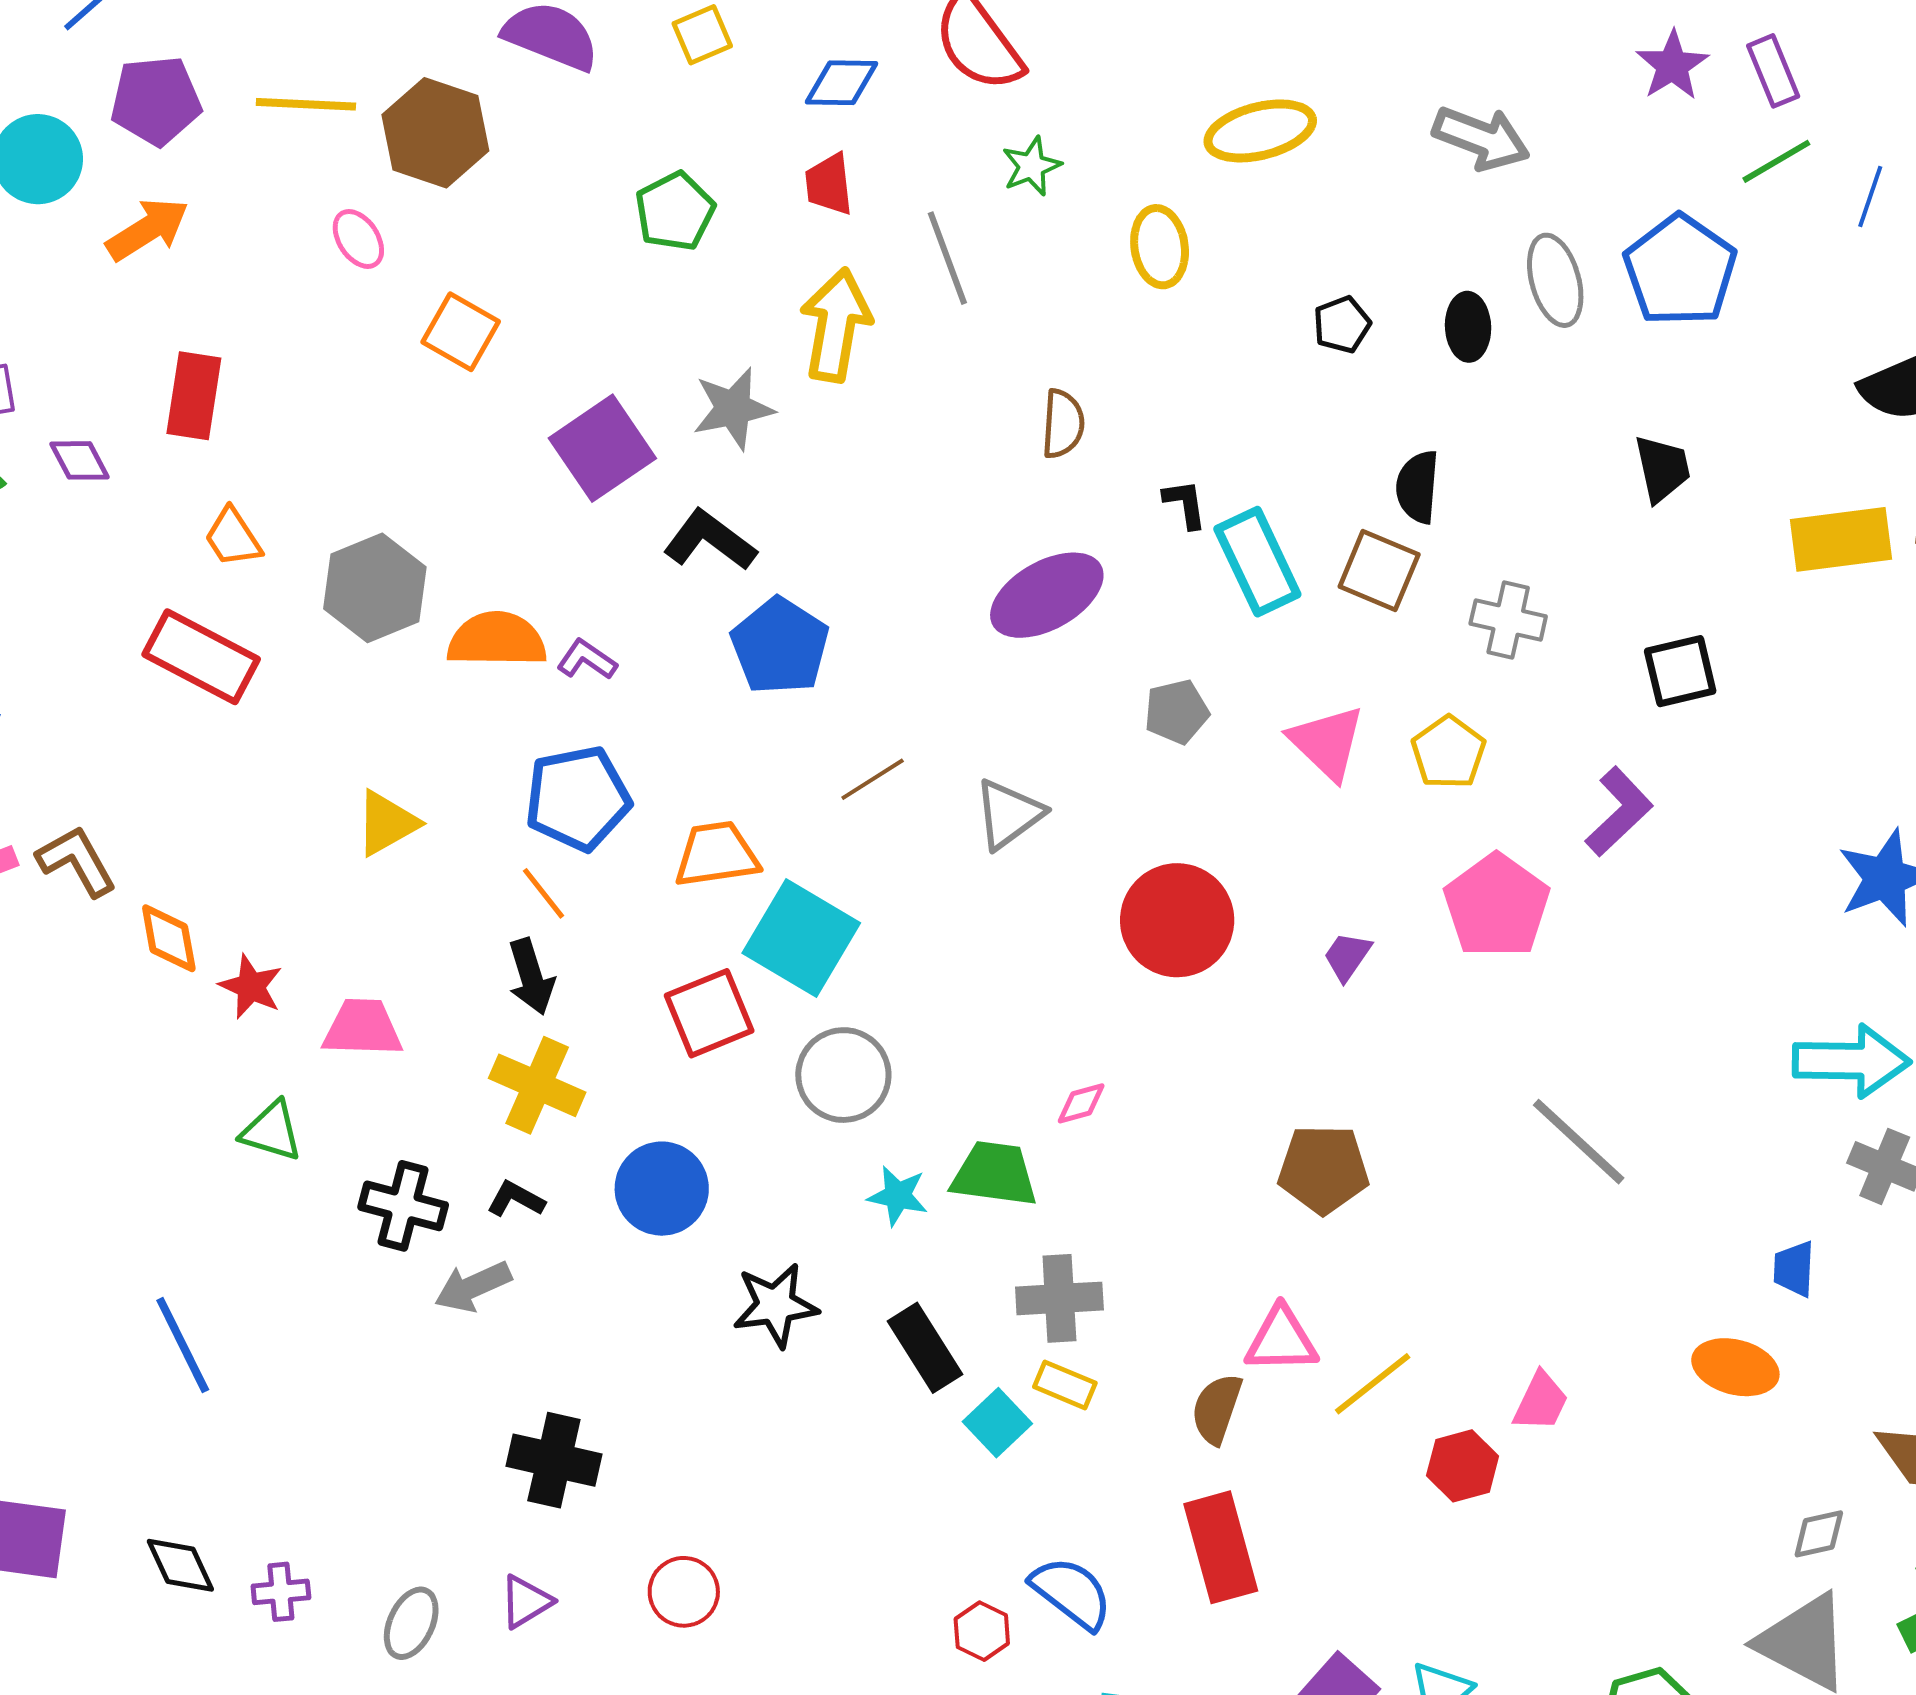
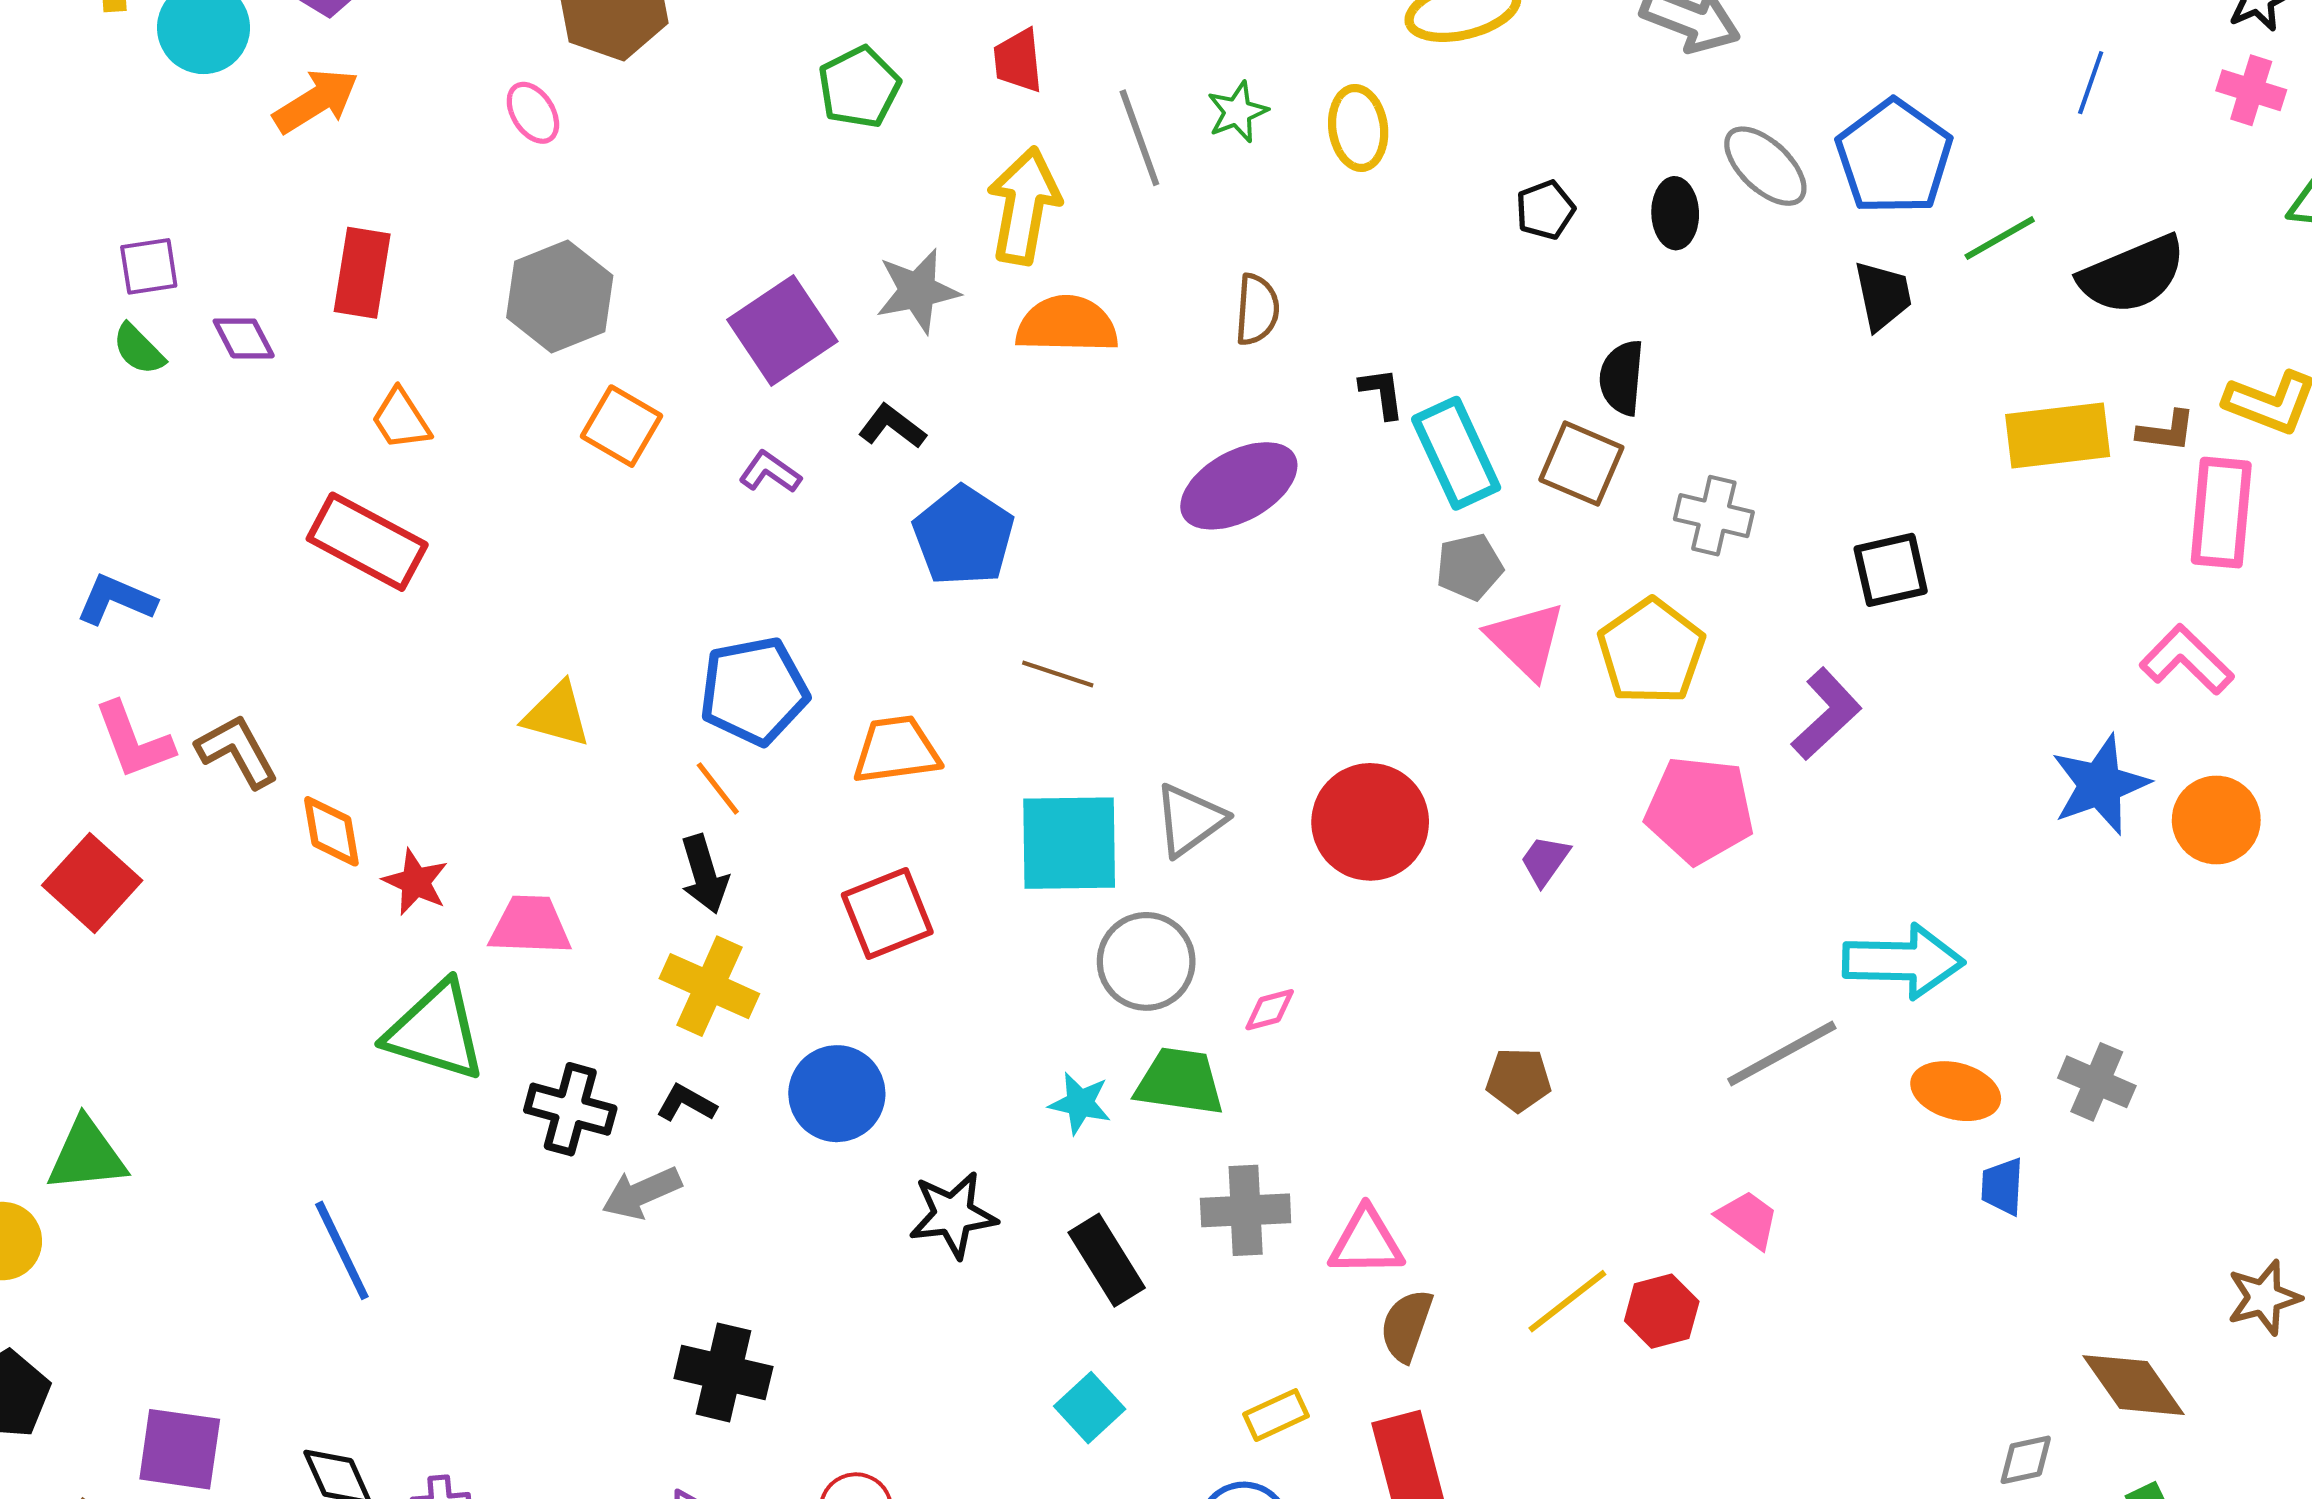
green line: (1776, 161) -> (2000, 238), moved
green star: (1031, 166) -> (1237, 112), moved
gray ellipse: (1555, 280) -> (1765, 166), turned -32
orange square: (461, 332) -> (621, 426), moved
black trapezoid: (1662, 469) -> (1883, 296), moved
black L-shape: (710, 540) -> (892, 426), size x0.7
gray hexagon: (375, 588) -> (560, 297), moved
orange semicircle: (497, 640) -> (1067, 325), moved
purple L-shape: (587, 660) -> (770, 472), moved
gray pentagon: (1177, 712) -> (1469, 567), moved
yellow pentagon: (1449, 752) -> (1651, 651), size x1.4
brown line: (873, 779) -> (1058, 674), turned 50
gray triangle: (1009, 814) -> (1190, 820), moved
yellow triangle: (387, 823) -> (557, 715), turned 44
pink pentagon: (1497, 906) -> (1700, 810), turned -30
cyan square: (801, 938) -> (1069, 843), moved, turned -32
cyan arrow: (1851, 1061) -> (1903, 961), moved
gray circle: (843, 1075) -> (1146, 961), moved
green triangle: (272, 1131) -> (436, 1031), size x1.6
gray line: (1579, 1142) -> (1782, 1054), turned -72
brown pentagon: (1323, 1169) -> (1519, 1080), size x0.7
pink triangle: (1281, 1340) -> (1366, 1242), moved
orange ellipse: (1735, 1367) -> (1956, 1091), moved
yellow rectangle: (1065, 1385) -> (1276, 1415), moved, turned -48
pink trapezoid: (1541, 1402) -> (1748, 1219), moved, turned -80
cyan square: (997, 1423) -> (1090, 1408), moved
red hexagon: (1463, 1466) -> (1662, 1311), moved

